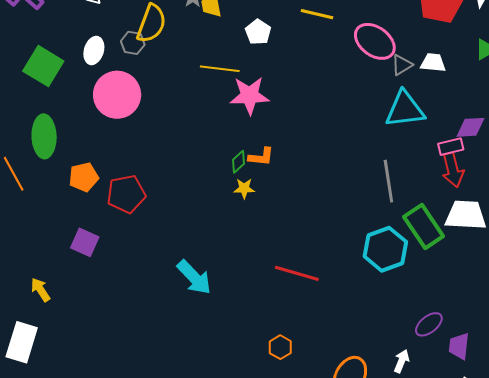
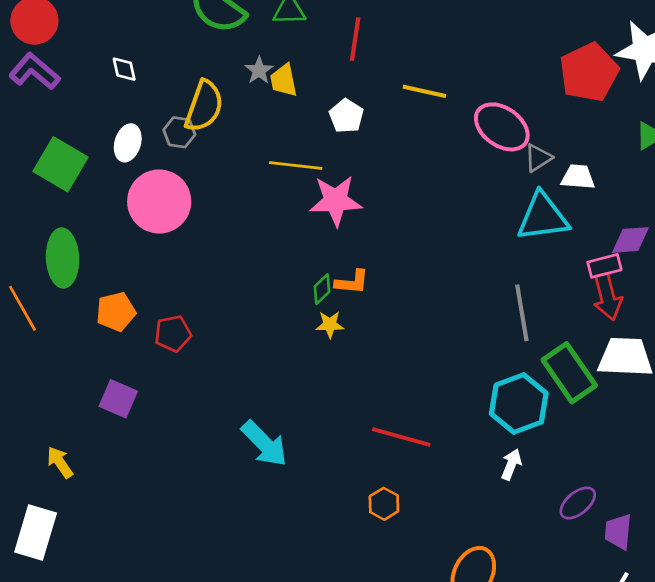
white trapezoid: (433, 63) -> (578, 177), moved
red pentagon: (126, 194) -> (173, 334), size x0.7
orange hexagon: (280, 347) -> (384, 504), moved
white arrow: (401, 361) -> (511, 464), moved

